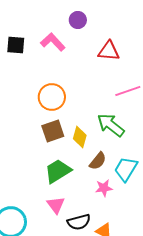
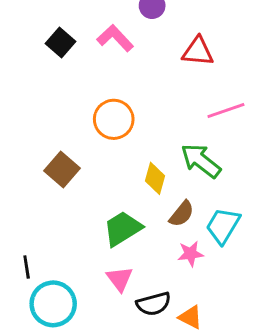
black square: (16, 45) -> (61, 43), turned 36
brown square: (53, 131) -> (62, 170), moved, turned -30

